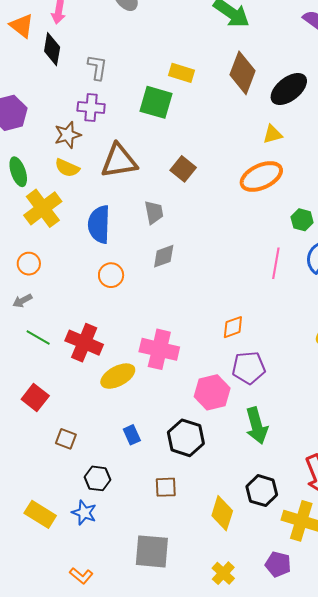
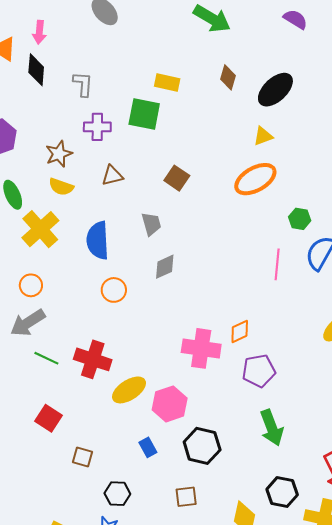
brown diamond: (243, 73) -> (228, 77), size x0.6
purple cross: (91, 107) -> (97, 127), moved
brown triangle: (119, 161) -> (112, 176), size x0.6
gray arrow: (22, 301) -> (28, 323), size x1.8
pink cross: (159, 349) -> (201, 348), moved
pink hexagon: (212, 392) -> (170, 404), moved

